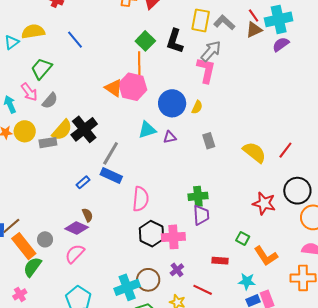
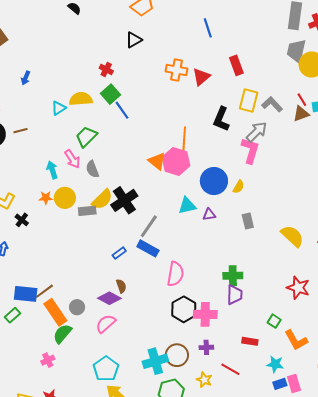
green square: (145, 41) -> (110, 94), moved
gray semicircle: (50, 101) -> (92, 169), turned 114
purple cross: (177, 270) -> (206, 347), turned 32

